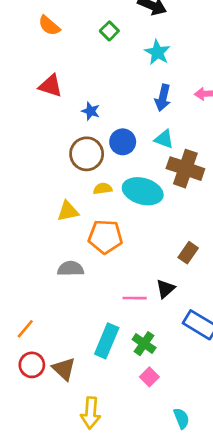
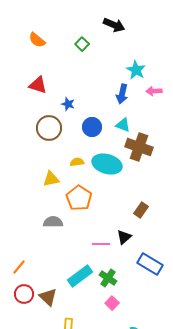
cyan star: (157, 52) -> (136, 70), moved
brown circle: (87, 154) -> (49, 128), moved
orange pentagon: (105, 237) -> (79, 198), turned 30
cyan rectangle: (107, 341) -> (80, 276), turned 30

